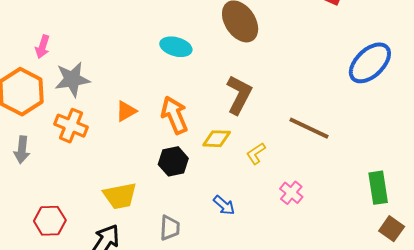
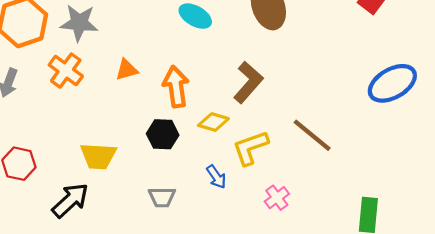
yellow L-shape: (256, 154) -> (250, 148), size x1.6
blue arrow: (224, 205) -> (216, 177), moved
gray trapezoid: (170, 228) -> (162, 197), moved, turned 72

